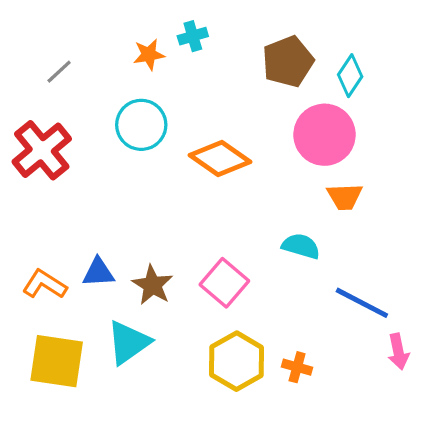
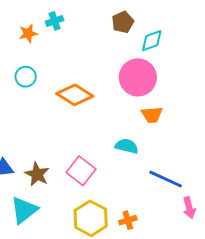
brown pentagon: (288, 61) -> (123, 22), moved, size x0.7
cyan diamond: (350, 76) -> (152, 41), turned 40
cyan circle: (141, 125) -> (26, 77), size x0.7
orange cross: (297, 367) -> (128, 220), turned -30

